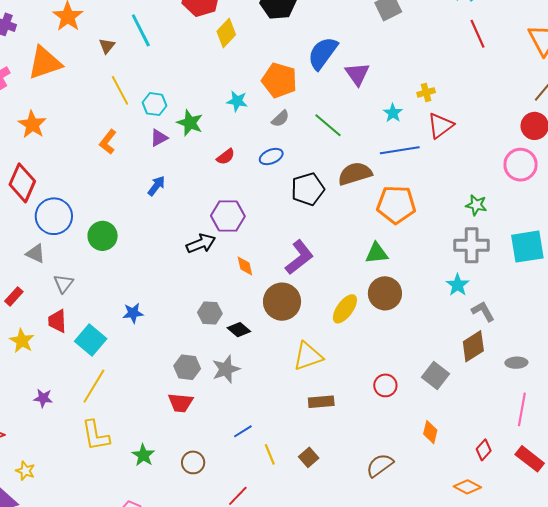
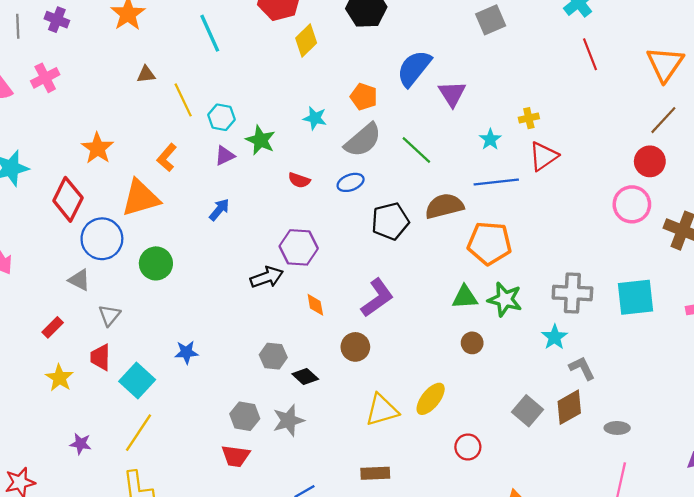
brown triangle: (107, 46) -> (146, 74), moved, turned 42
orange triangle: (45, 63) -> (141, 198), moved
orange pentagon: (279, 80) -> (364, 97), size x0.7
gray semicircle: (280, 119) -> (363, 140), size x1.8
orange star: (32, 124) -> (97, 148), moved
red semicircle: (226, 157) -> (299, 180), turned 54
green star: (476, 205) -> (505, 299), moved, size x1.4
brown circle: (385, 293) -> (472, 343), size x0.6
brown circle: (282, 302) -> (355, 347), size x0.7
yellow ellipse: (345, 309) -> (431, 399), moved
gray square: (435, 376) -> (528, 411), moved
brown rectangle: (321, 402) -> (375, 473), moved

